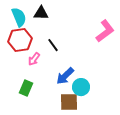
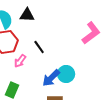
cyan circle: (81, 87) -> (66, 74), moved

